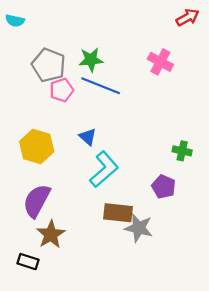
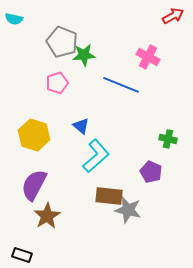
gray pentagon: (49, 65) -> (62, 42), moved
blue line: (101, 86) -> (121, 85), moved
black rectangle: (28, 262) -> (22, 255), moved

